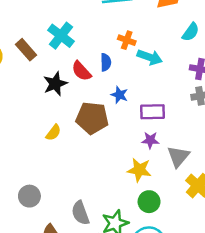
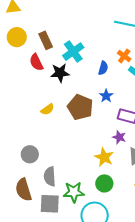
cyan cross: (61, 36) -> (73, 52), moved
red semicircle: (81, 71) -> (36, 62), moved
gray circle: (29, 196) -> (30, 154), moved

